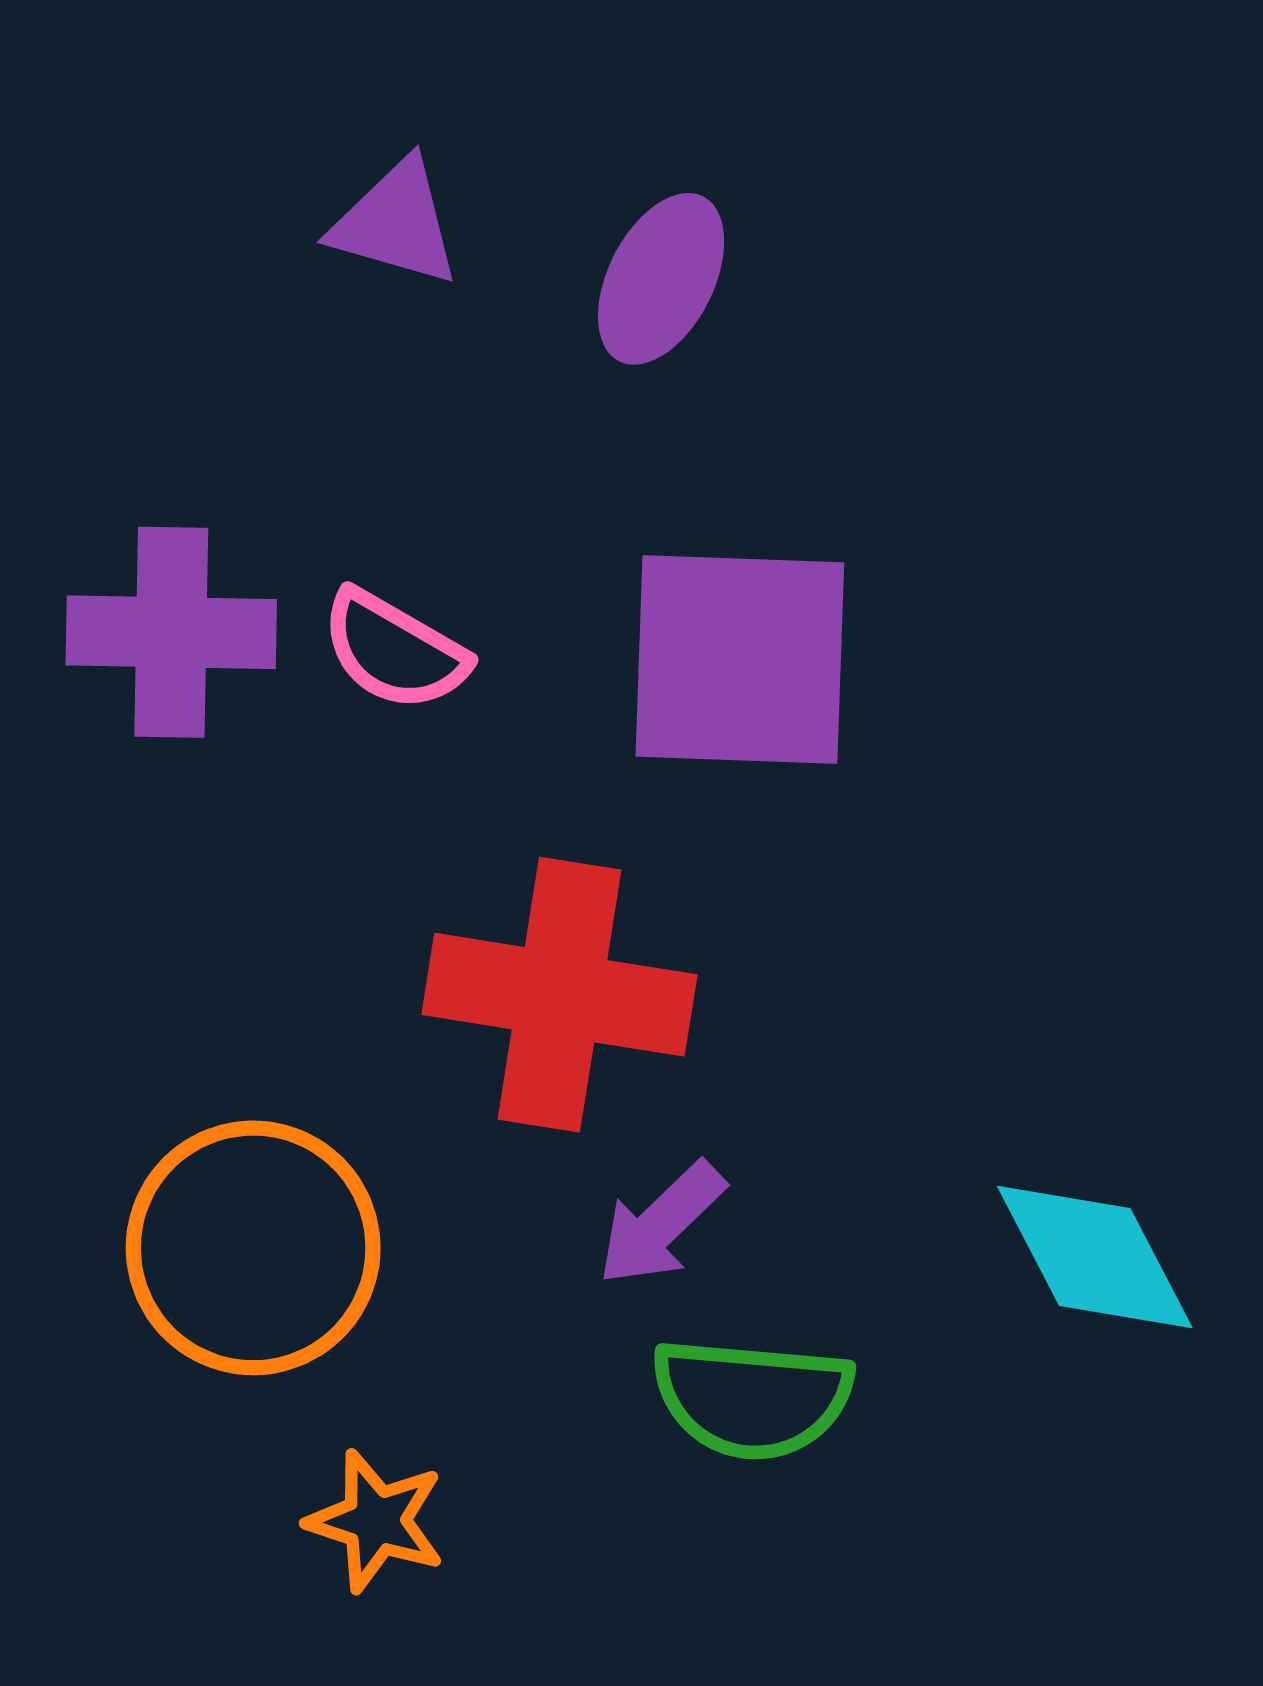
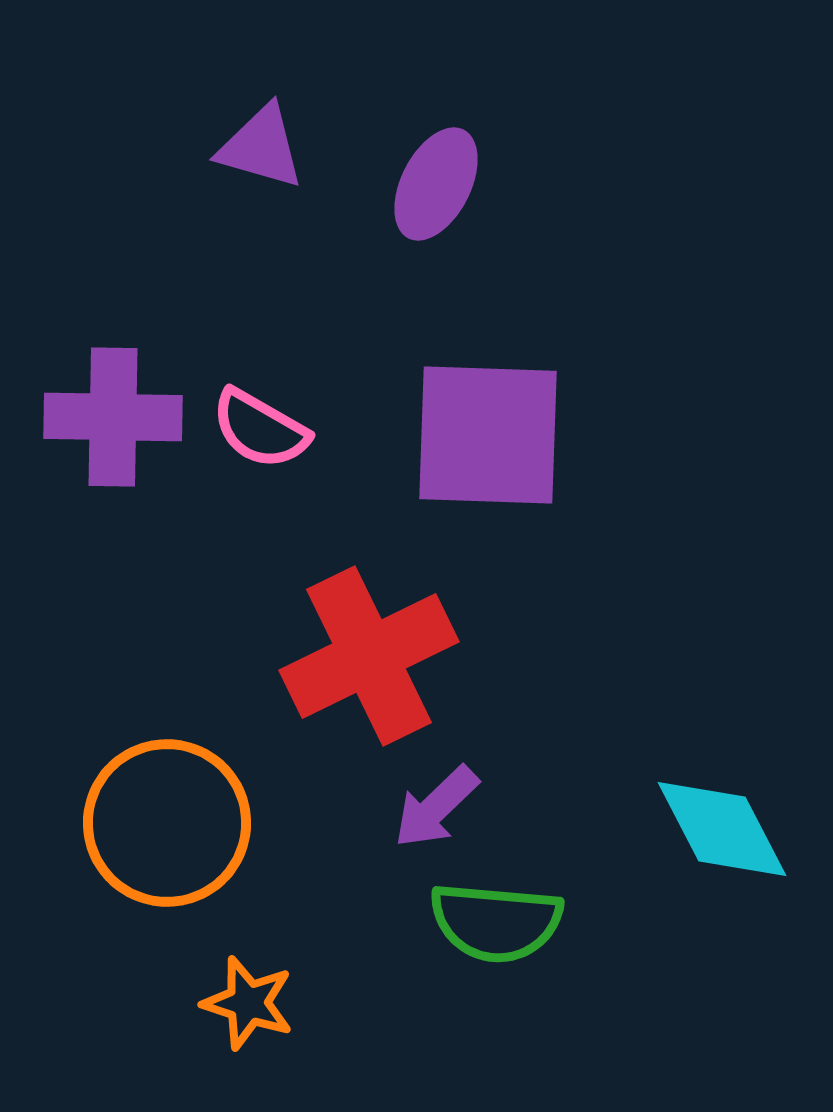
red cross: (559, 995) -> (369, 656), turned -35

